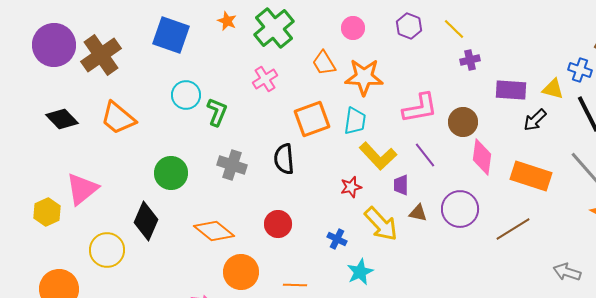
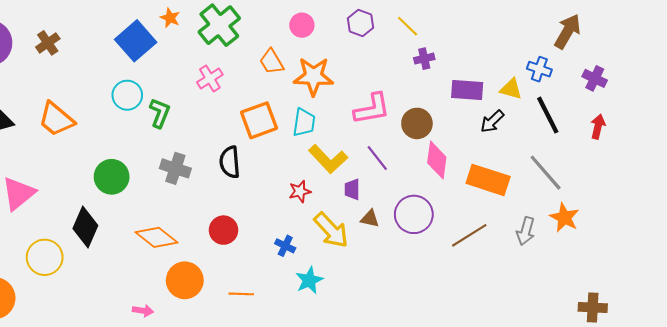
blue square: (171, 35) -> (136, 41), moved, turned 30
brown cross: (101, 55) -> (48, 43), moved, size x0.6
gray arrow: (567, 272) -> (526, 231), moved, turned -92

